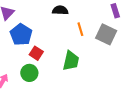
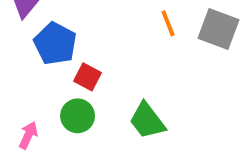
green trapezoid: (71, 61) -> (147, 121), moved, turned 135

